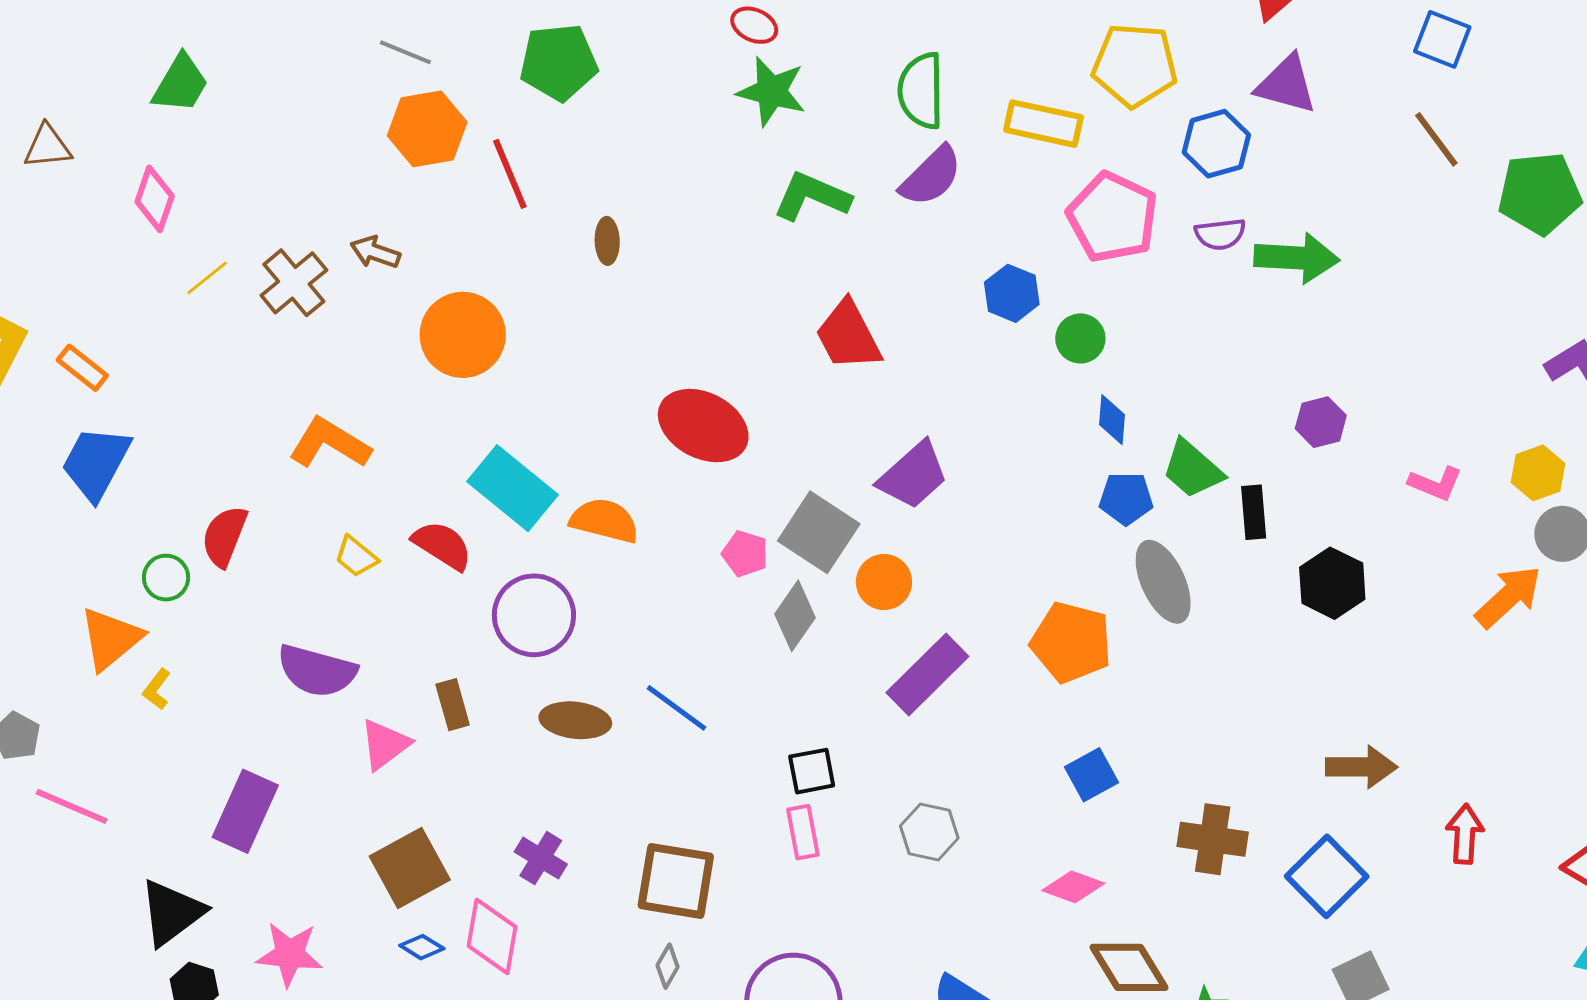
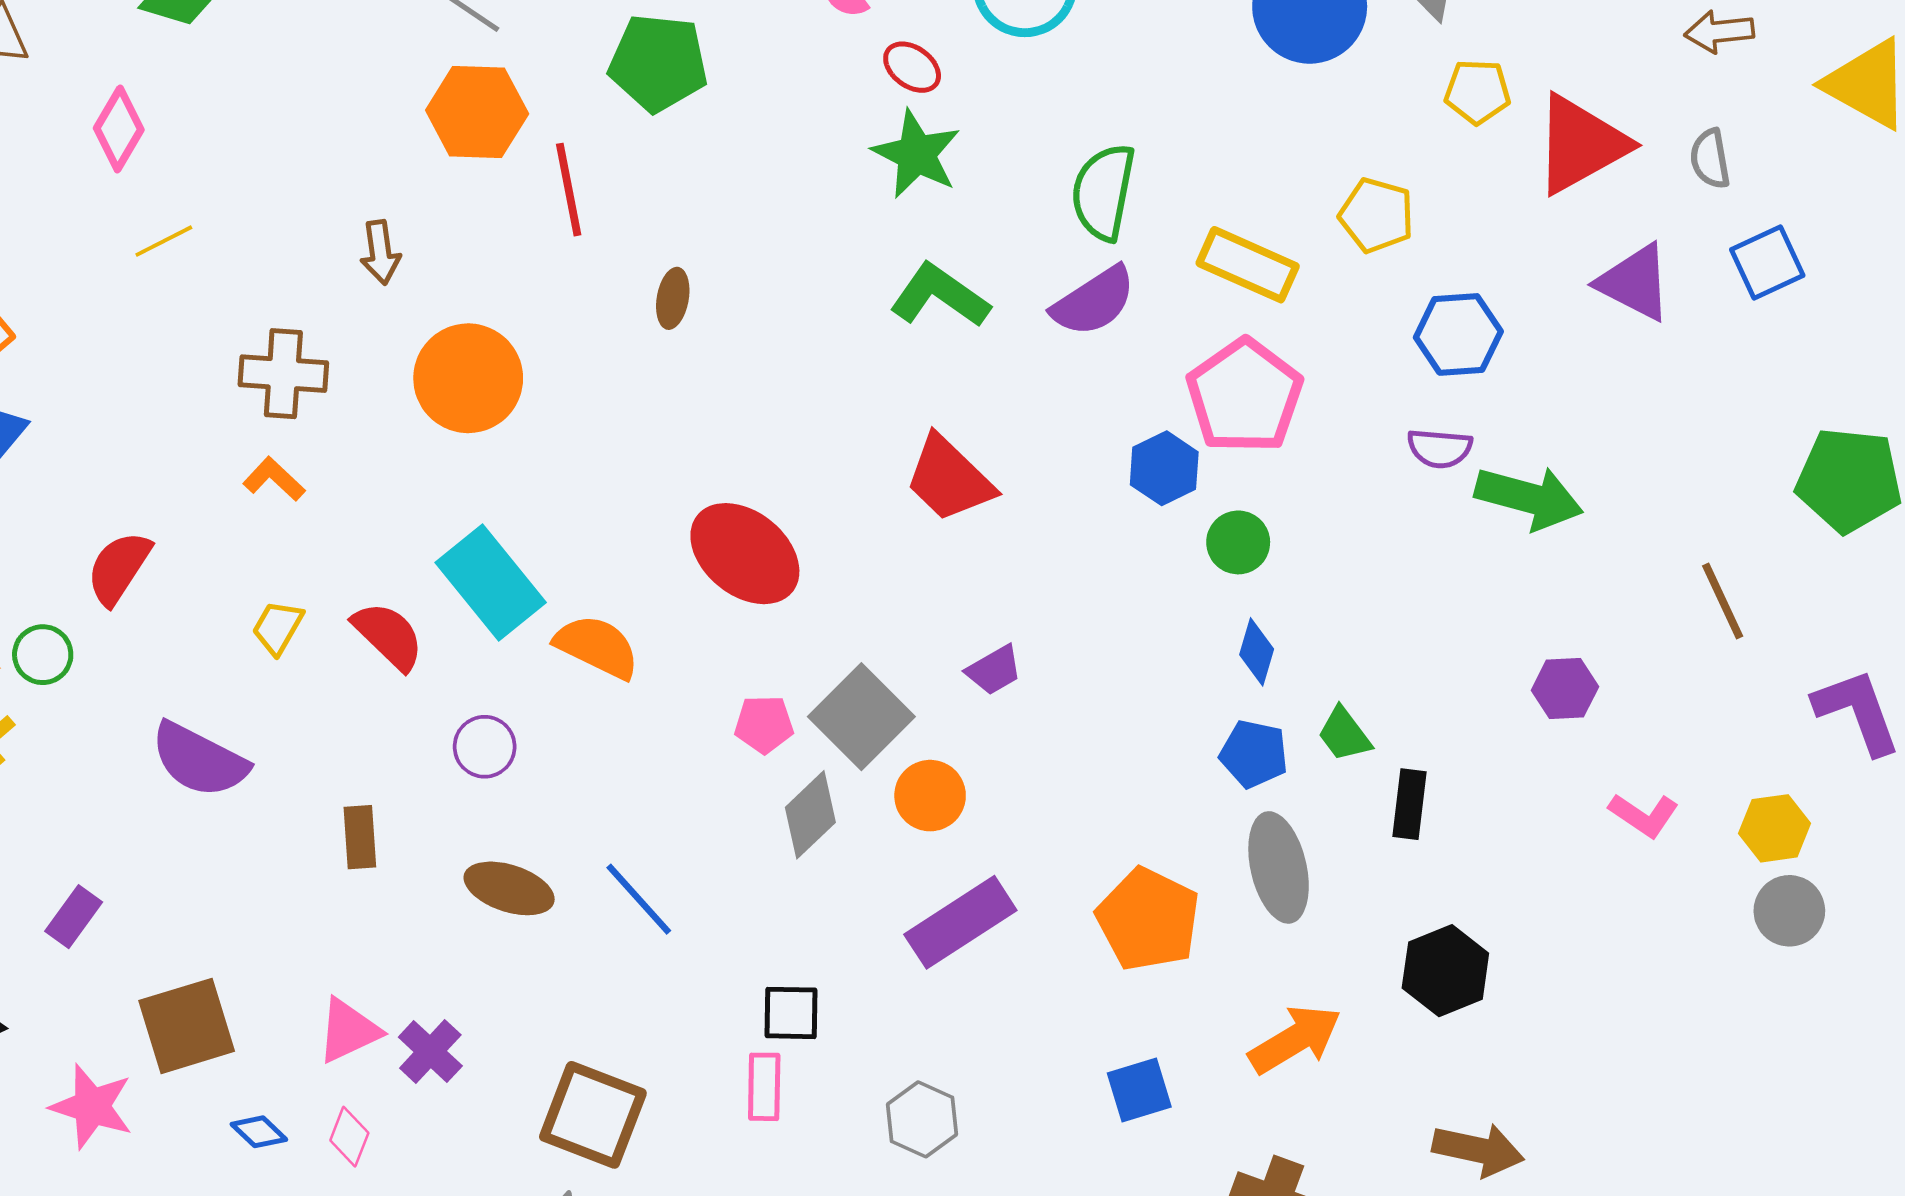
blue square: (1442, 39) -> (1767, 263), turned 32
yellow pentagon: (1135, 65) -> (1377, 215), size x0.7
purple triangle: (1286, 84) -> (1635, 282), moved
brown line: (1436, 139) -> (1723, 601), moved
pink pentagon: (1112, 217) -> (1245, 396), moved
brown arrow: (375, 252) -> (380, 252), turned -129
brown cross: (294, 283) -> (283, 374), moved, turned 32
red trapezoid: (848, 336) -> (949, 479), turned -30
purple hexagon: (1321, 422) -> (1565, 688), moved
orange L-shape: (330, 443) -> (274, 479), size x0.6
green trapezoid: (1192, 469) -> (1344, 734), size x0.7
purple trapezoid: (913, 475) -> (994, 670), size x0.6
pink pentagon: (745, 554) -> (764, 724), turned -30
yellow trapezoid: (356, 557) -> (278, 627), turned 69
green circle: (166, 578) -> (43, 655), moved
black hexagon: (1332, 583) -> (1445, 971), moved
orange arrow: (1508, 597) -> (1295, 1039), moved
purple circle: (534, 615) -> (485, 747), size x0.6
pink triangle: (385, 744) -> (348, 1031), moved
purple rectangle: (245, 811) -> (74, 917), size x0.6
brown square: (410, 868) -> (187, 1026), moved
pink diamond: (492, 936) -> (349, 1137), size x0.6

